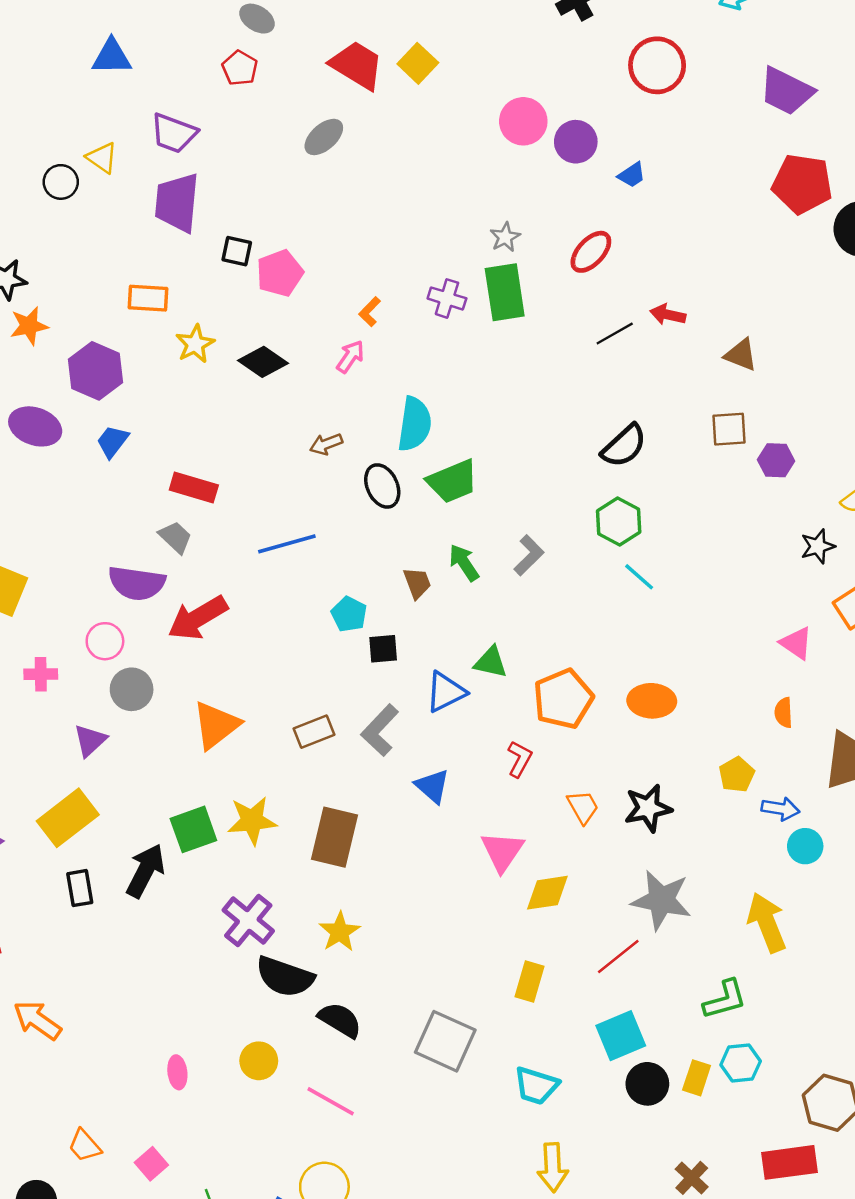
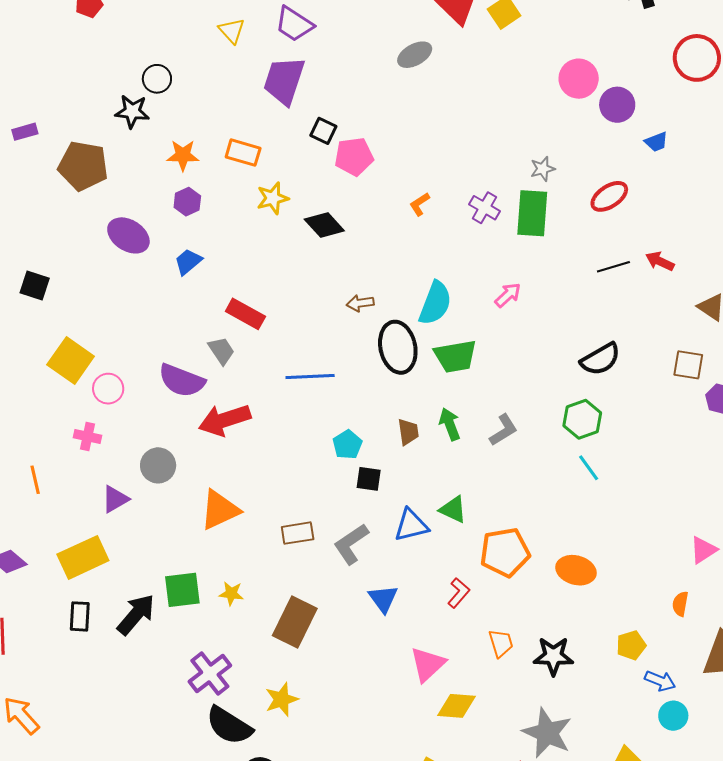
black circle: (61, 182) -> (157, 79), moved
orange star: (29, 326) -> (183, 155), moved
pink arrow: (350, 357) -> (508, 295), moved
purple hexagon: (95, 371) -> (187, 202), size x0.6
black ellipse: (382, 486) -> (398, 347), size x1.4
pink circle: (105, 641) -> (108, 389), moved
pink triangle: (796, 643) -> (703, 550), turned 40
yellow star: (252, 821) -> (231, 594), size x0.6

